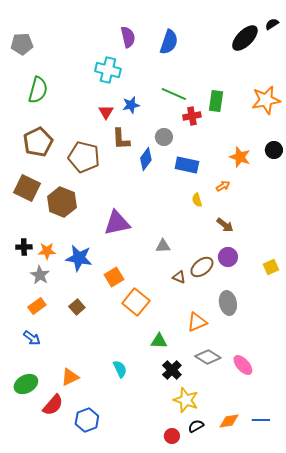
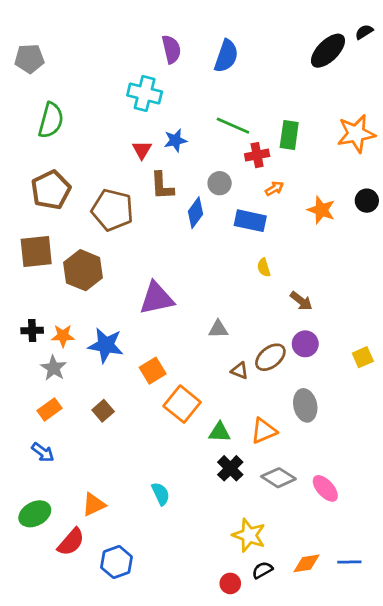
orange arrow: (223, 186) -> (274, 189), moved
brown square: (27, 188) -> (36, 251), turned -32
green triangle: (159, 341) -> (220, 432), moved
black cross: (172, 370) -> (230, 468), moved

